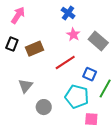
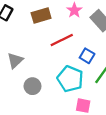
brown rectangle: (35, 49) -> (41, 15), moved

